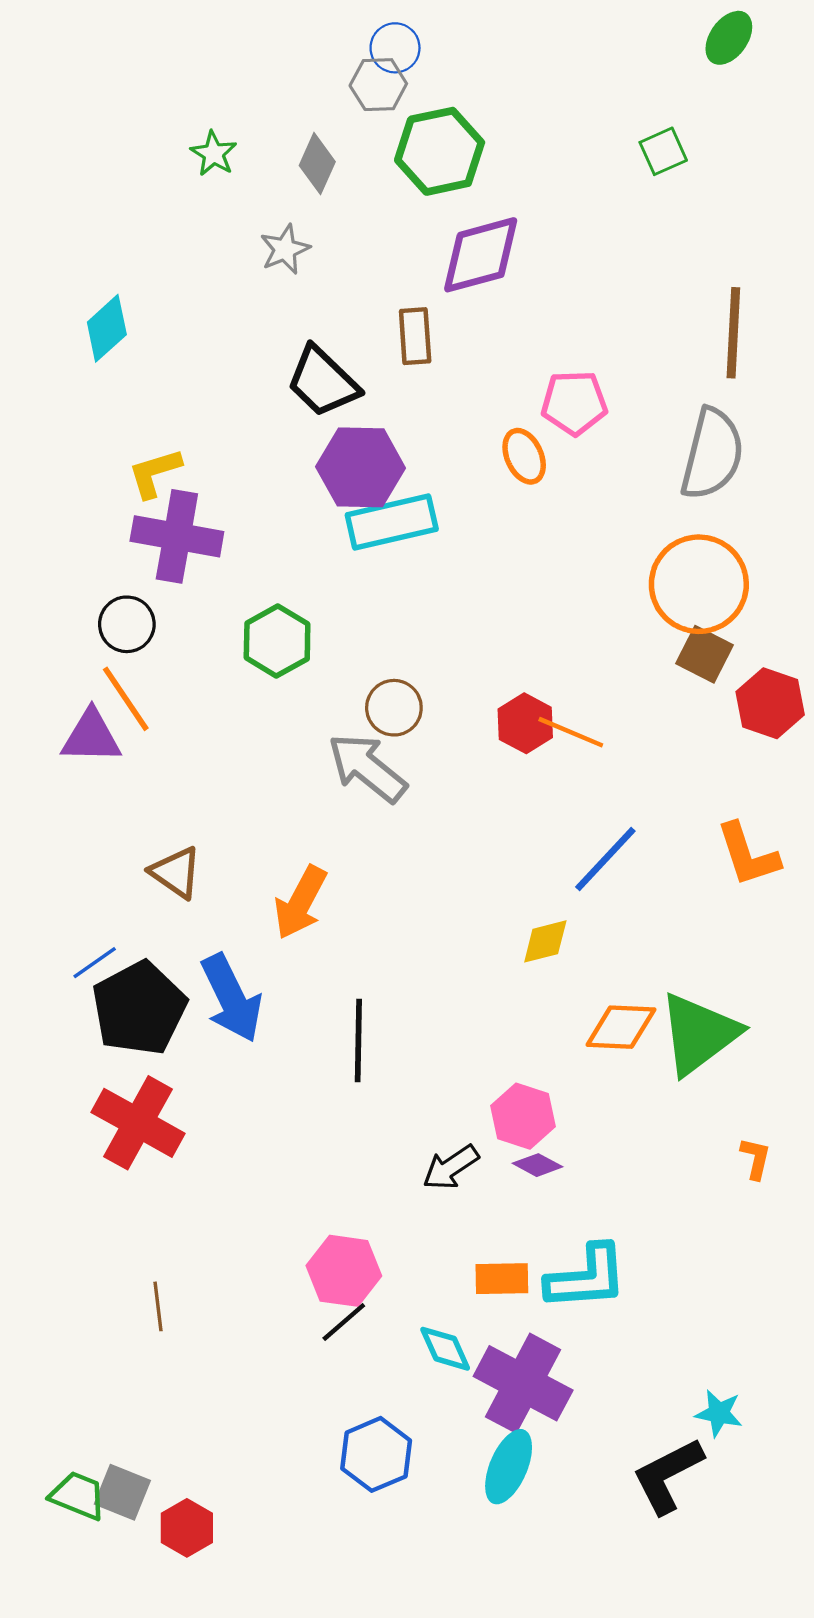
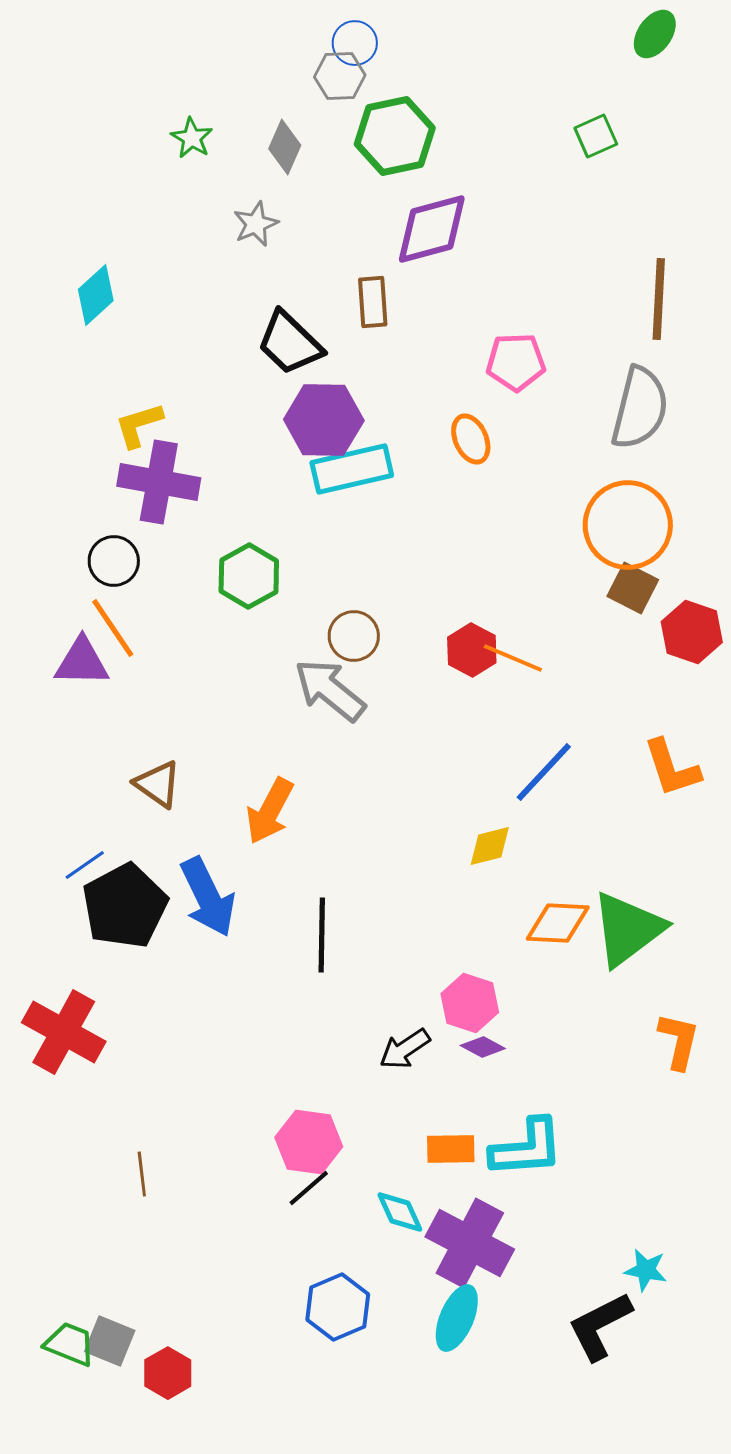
orange ellipse: (524, 456) -> (471, 439), moved
red cross: (138, 1123) -> (64, 1032), moved
orange L-shape: (756, 1158) -> (679, 1041), size x1.5

